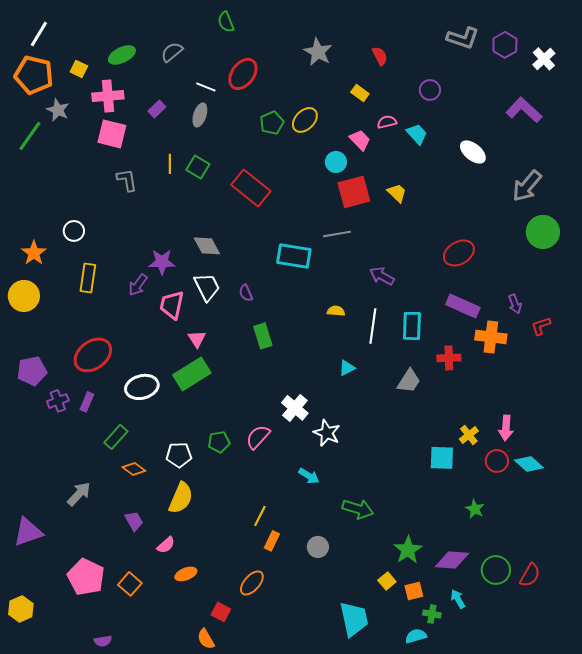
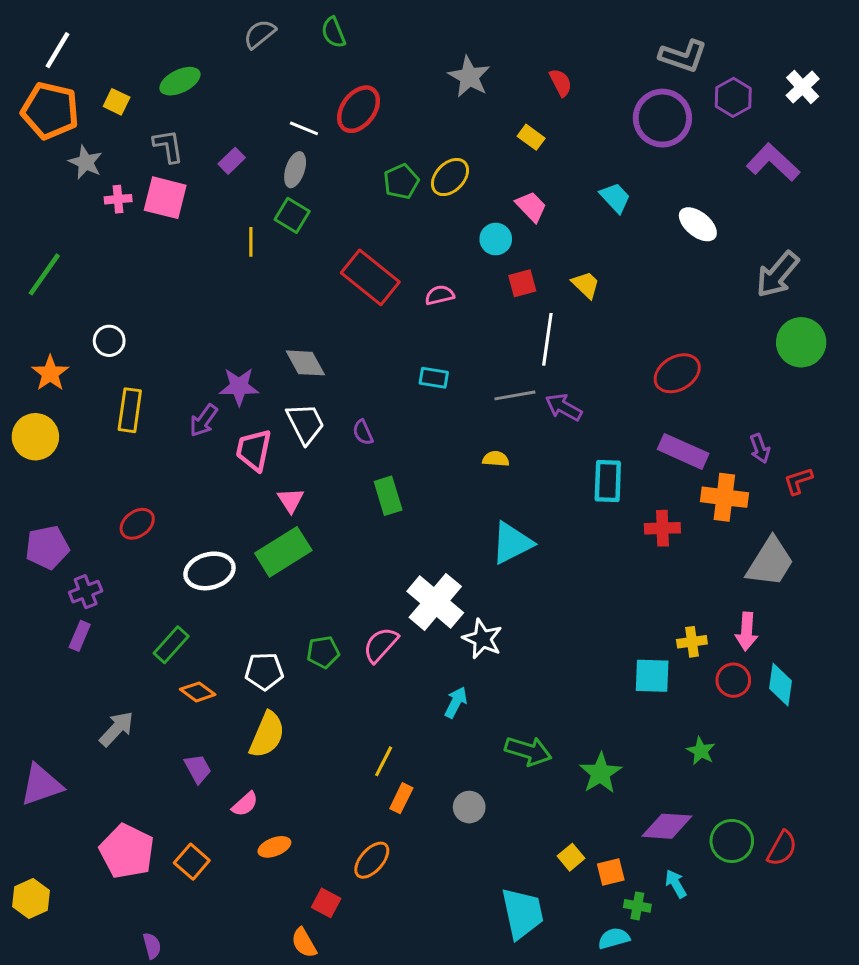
purple hexagon: (505, 45) -> (733, 97), moved
gray semicircle: (172, 52) -> (260, 34), moved
purple circle: (430, 90) -> (662, 118), moved, size x1.8
pink cross: (108, 96) -> (118, 199), moved, size x0.6
pink semicircle: (387, 122) -> (440, 295), moved
green line: (30, 136) -> (44, 274), moved
green square: (198, 167) -> (292, 215), moved
gray L-shape: (127, 180) -> (168, 146), moved
red square: (354, 192) -> (522, 283), size x0.6
gray line: (337, 234) -> (515, 395), moved
cyan rectangle: (294, 256) -> (434, 378), size x0.6
white line: (373, 326) -> (547, 339), moved
red ellipse: (93, 355) -> (137, 524), size x0.6
cyan triangle: (347, 368) -> (512, 543), size x1.8
gray trapezoid: (409, 381) -> (770, 562), moved, size x1.4
purple rectangle: (87, 402) -> (80, 636), moved
white cross: (295, 408) -> (435, 602), size x1.4
yellow cross: (469, 435) -> (692, 642), turned 30
cyan diamond: (529, 464) -> (780, 685), turned 56
cyan arrow: (309, 476) -> (456, 702), turned -95
green star: (408, 550) -> (600, 773), moved
purple semicircle: (103, 641) -> (152, 946), turned -96

